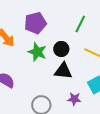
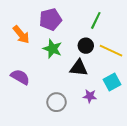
black circle: (61, 49) -> (86, 46), moved

